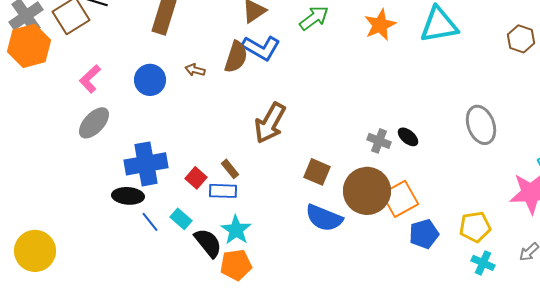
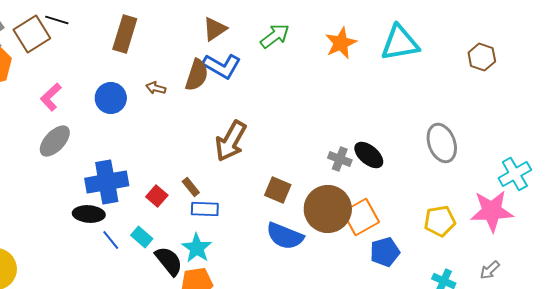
black ellipse: (408, 137) -> (369, 155), size x1.4
blue rectangle: (223, 191) -> (205, 209), moved
yellow pentagon: (475, 227) -> (440, 221), moved

